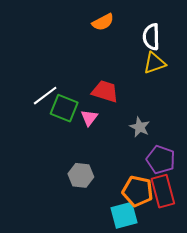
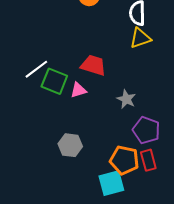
pink triangle: (89, 118) -> (78, 90), turned 36
red rectangle: (163, 191) -> (148, 160), size x0.7

